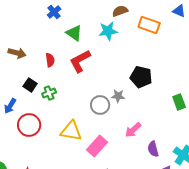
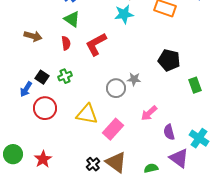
green triangle: (74, 33) -> (72, 19), moved
black pentagon: (141, 77) -> (169, 60), moved
black square: (30, 85) -> (42, 77), moved

